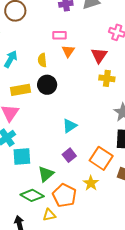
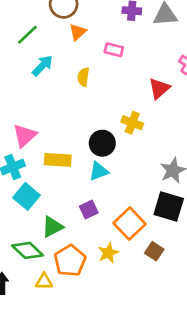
orange triangle: (68, 51) -> (78, 32), moved
yellow cross: (107, 78) -> (132, 123), moved
black circle: (47, 85) -> (102, 143), moved
yellow rectangle: (21, 90) -> (58, 160), moved
cyan square: (22, 157) -> (27, 196), turned 30

